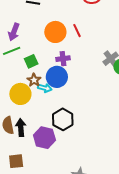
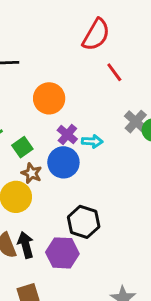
red line: (77, 31) -> (114, 72), moved
purple cross: (63, 59) -> (67, 135), turned -32
cyan arrow: (45, 88) -> (92, 141), moved

